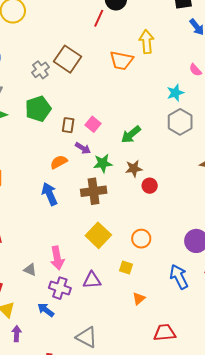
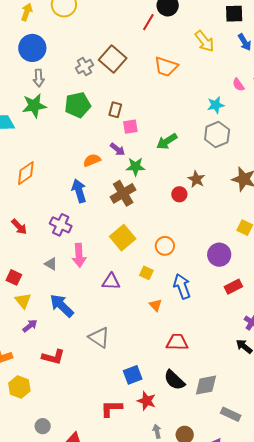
yellow arrow: (147, 42) -> (204, 41), moved, turned 140
pink square: (93, 124) -> (130, 127), turned 35
brown rectangle: (68, 125) -> (115, 110), moved
brown star: (134, 169) -> (196, 179), moved, turned 30
brown cross: (94, 191) -> (123, 193), turned -30
blue arrow: (179, 277) -> (182, 286), moved
purple cross: (60, 288) -> (61, 225), moved
orange triangle: (139, 299) -> (155, 305), turned -40
blue arrow: (46, 310) -> (62, 306), size x1.5
purple arrow: (17, 334) -> (30, 326), turned 42

